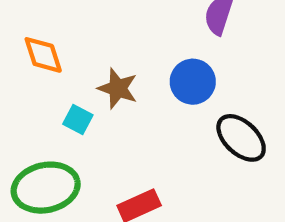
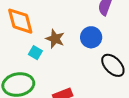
orange diamond: (43, 55) -> (20, 21), size x1.4

